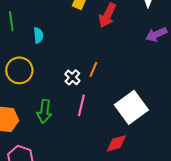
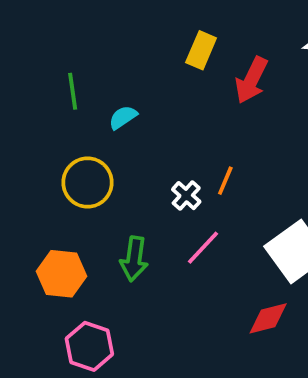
cyan semicircle: (38, 35) -> (123, 117), turned -119
pink line: (81, 105) -> (203, 248), turned 30

